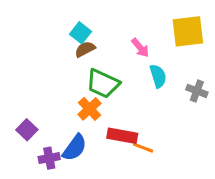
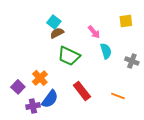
yellow square: (188, 31) -> (126, 21), size x0.6
orange cross: (89, 109) -> (40, 78), moved
red rectangle: (122, 136) -> (82, 91), turned 42
orange line: (143, 148) -> (118, 96), moved

